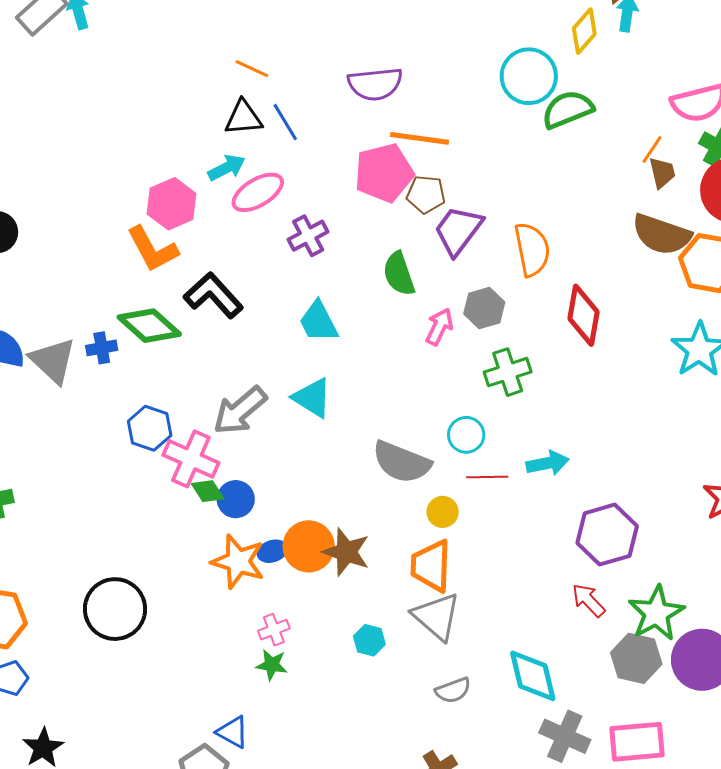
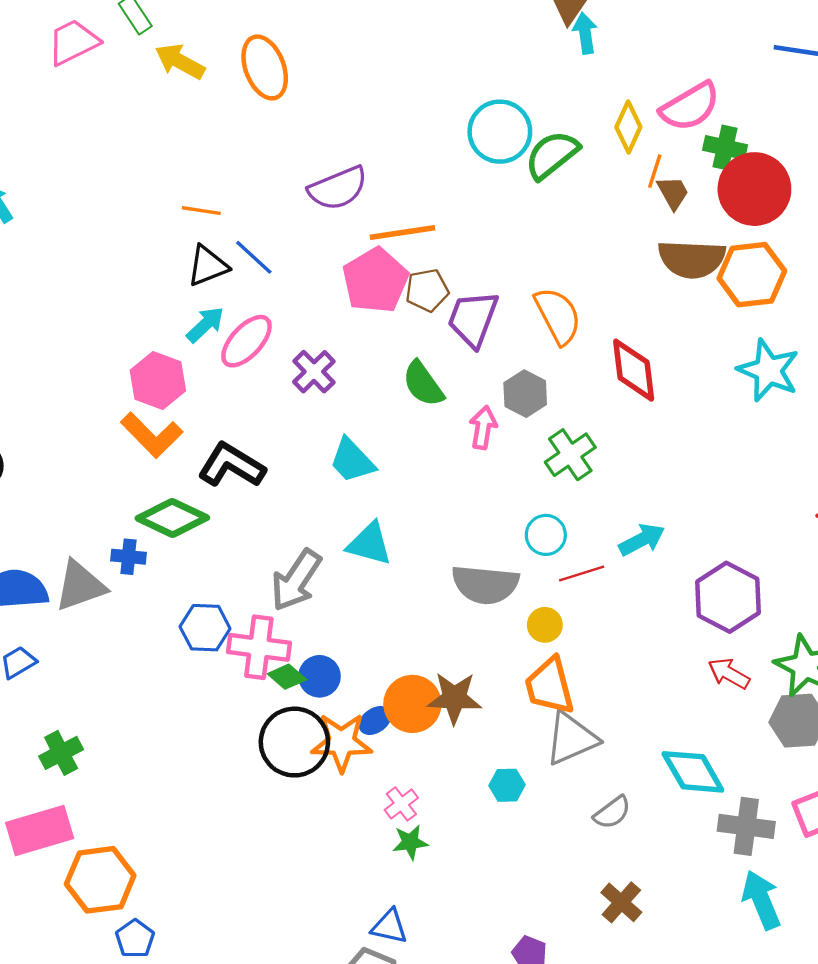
yellow diamond: (584, 31) -> (628, 127), moved
blue cross: (102, 348) -> (128, 557), turned 32
gray triangle: (53, 361) -> (80, 586), turned -46
black circle: (115, 609) -> (294, 742), moved
gray triangle: (437, 616) -> (571, 739), turned -48

